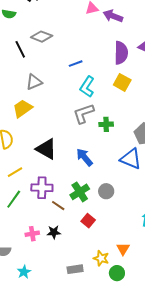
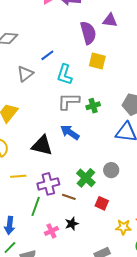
gray triangle: (34, 82) -> (25, 74), moved
gray L-shape: (84, 113) -> (69, 101), turned 35
blue arrow: (84, 157) -> (70, 132), moved
yellow line: (15, 172) -> (18, 176), turned 42
green line: (14, 199) -> (36, 206), moved
yellow star: (101, 258) -> (123, 227), moved

